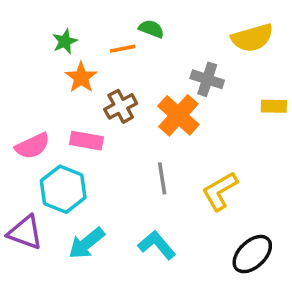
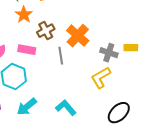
gray cross: (207, 79) -> (109, 53), moved
yellow rectangle: (274, 106) -> (131, 48), moved
gray line: (162, 178) -> (61, 56), moved

